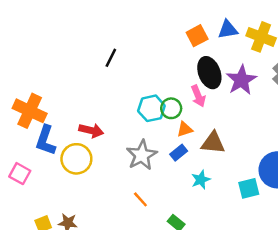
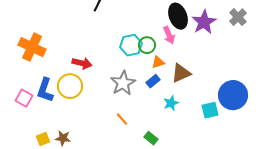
blue L-shape: (46, 140) -> (45, 90), moved
brown triangle: (213, 143) -> (181, 73), turned -30

